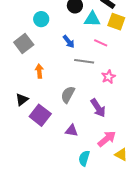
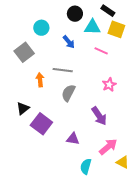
blue arrow: (69, 42) -> (69, 42), moved
gray line: (84, 61) -> (63, 70), moved
gray semicircle: (68, 95) -> (68, 93), moved

